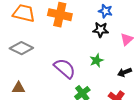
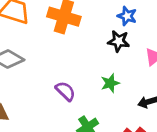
purple semicircle: (65, 68) -> (65, 91), size x0.7

